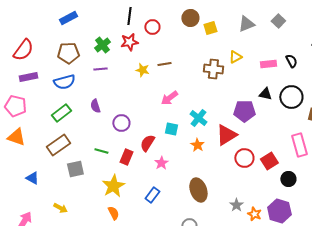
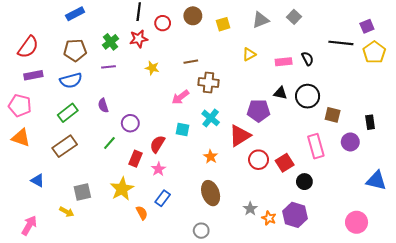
brown circle: (190, 18) -> (193, 16), moved
brown line: (164, 64) -> (191, 62), moved
brown cross: (213, 69) -> (208, 83), moved
orange star: (197, 145) -> (211, 157), moved
green line: (101, 151) -> (109, 143), moved, turned -64
pink star: (161, 163) -> (158, 169), moved
gray square: (75, 169) -> (82, 192), moved
orange semicircle: (113, 213) -> (142, 213), moved

